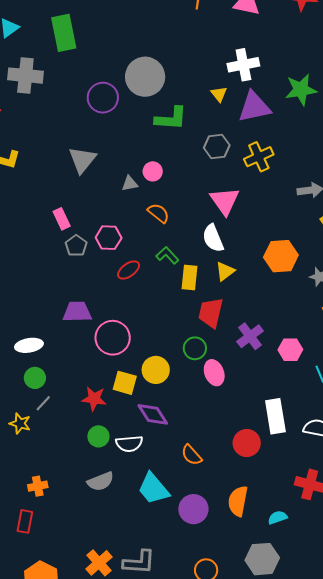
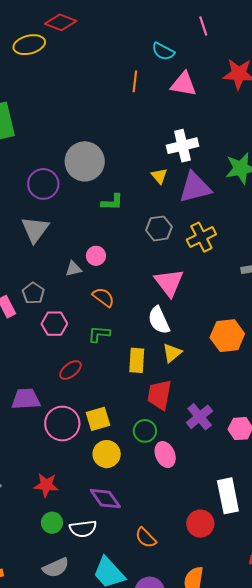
green L-shape: (171, 119) -> (112, 202), size x0.7
gray triangle: (82, 160) -> (35, 229), moved
gray pentagon: (76, 246) -> (33, 293), moved
green L-shape: (167, 255) -> (99, 334), moved, turned -40
red ellipse: (129, 270) -> (70, 370), moved
yellow square: (125, 383) -> (98, 419), moved, turned -30

